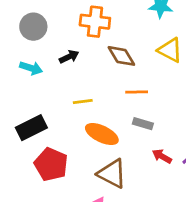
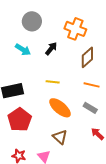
brown diamond: (121, 56) -> (87, 57), turned 65
black arrow: (69, 57) -> (51, 49), turned -40
brown triangle: (112, 174) -> (60, 137), size x0.7

